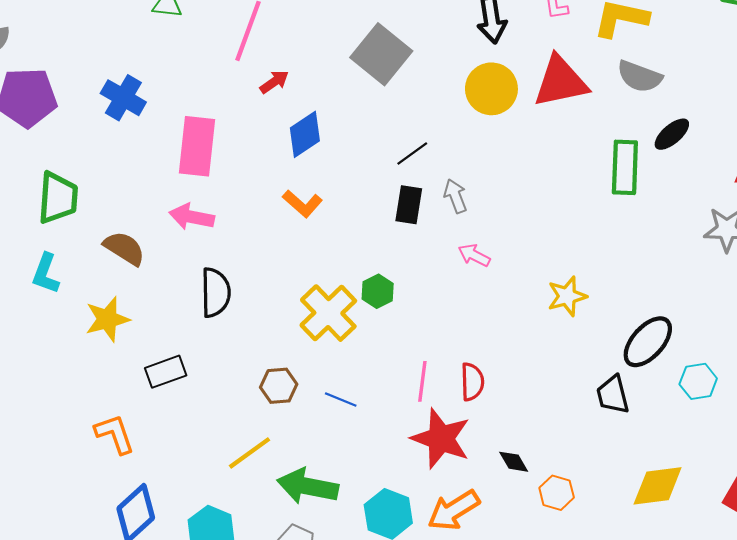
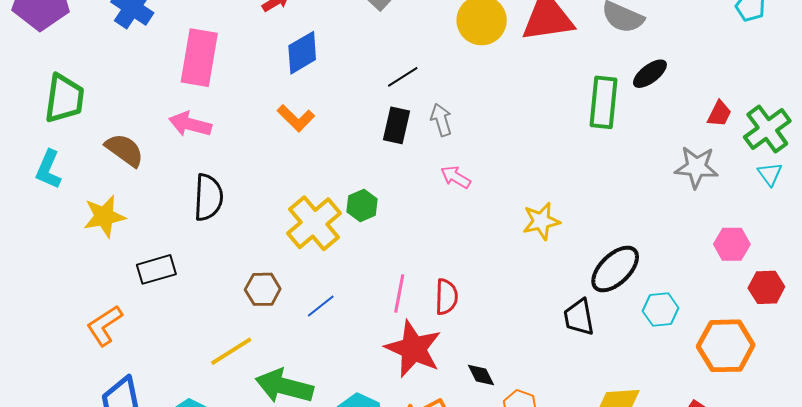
blue line: (341, 400) -> (321, 306), turned -64
orange L-shape: (115, 434) -> (105, 325), turned -108

